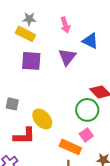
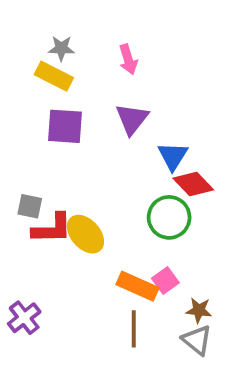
blue triangle: (90, 41) -> (173, 156), moved, turned 36
pink square: (86, 135) -> (165, 281), moved
red L-shape: (24, 136) -> (52, 229), moved

